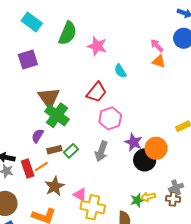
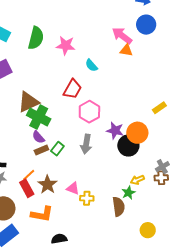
pink arrow: (157, 46) -> (122, 36), size x1.5
brown triangle: (49, 98) -> (28, 102), turned 50
purple semicircle: (38, 136) -> (38, 137), moved, turned -64
orange line: (41, 166) -> (29, 175), moved
red rectangle: (28, 169) -> (27, 188), moved
green star: (137, 200) -> (128, 193), moved
yellow cross: (93, 207) -> (87, 198), size x0.6

